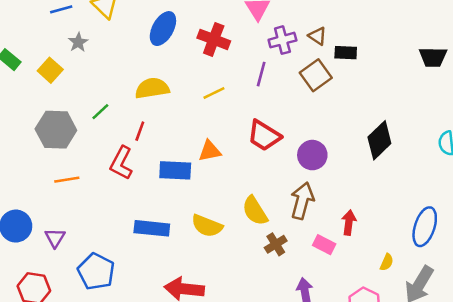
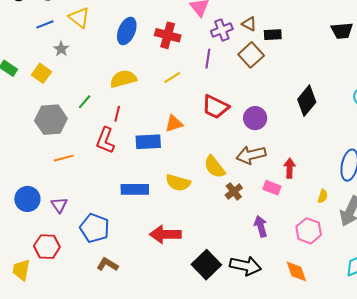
brown arrow: (302, 201) -> (251, 155), turned -112

